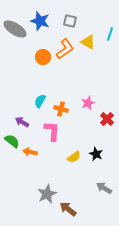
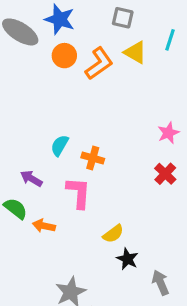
gray square: (70, 21) -> (123, 18), moved
orange circle: (43, 57) -> (64, 56), moved
pink star: (88, 103) -> (168, 133), moved
black star: (96, 154) -> (127, 259), moved
gray arrow: (104, 188) -> (161, 283), turned 35

